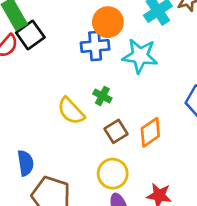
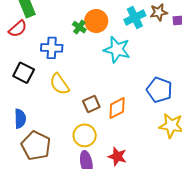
black square: (30, 35) -> (24, 73), moved, turned -35
blue cross: (95, 46) -> (52, 48), moved
green cross: (102, 96) -> (79, 27), moved

